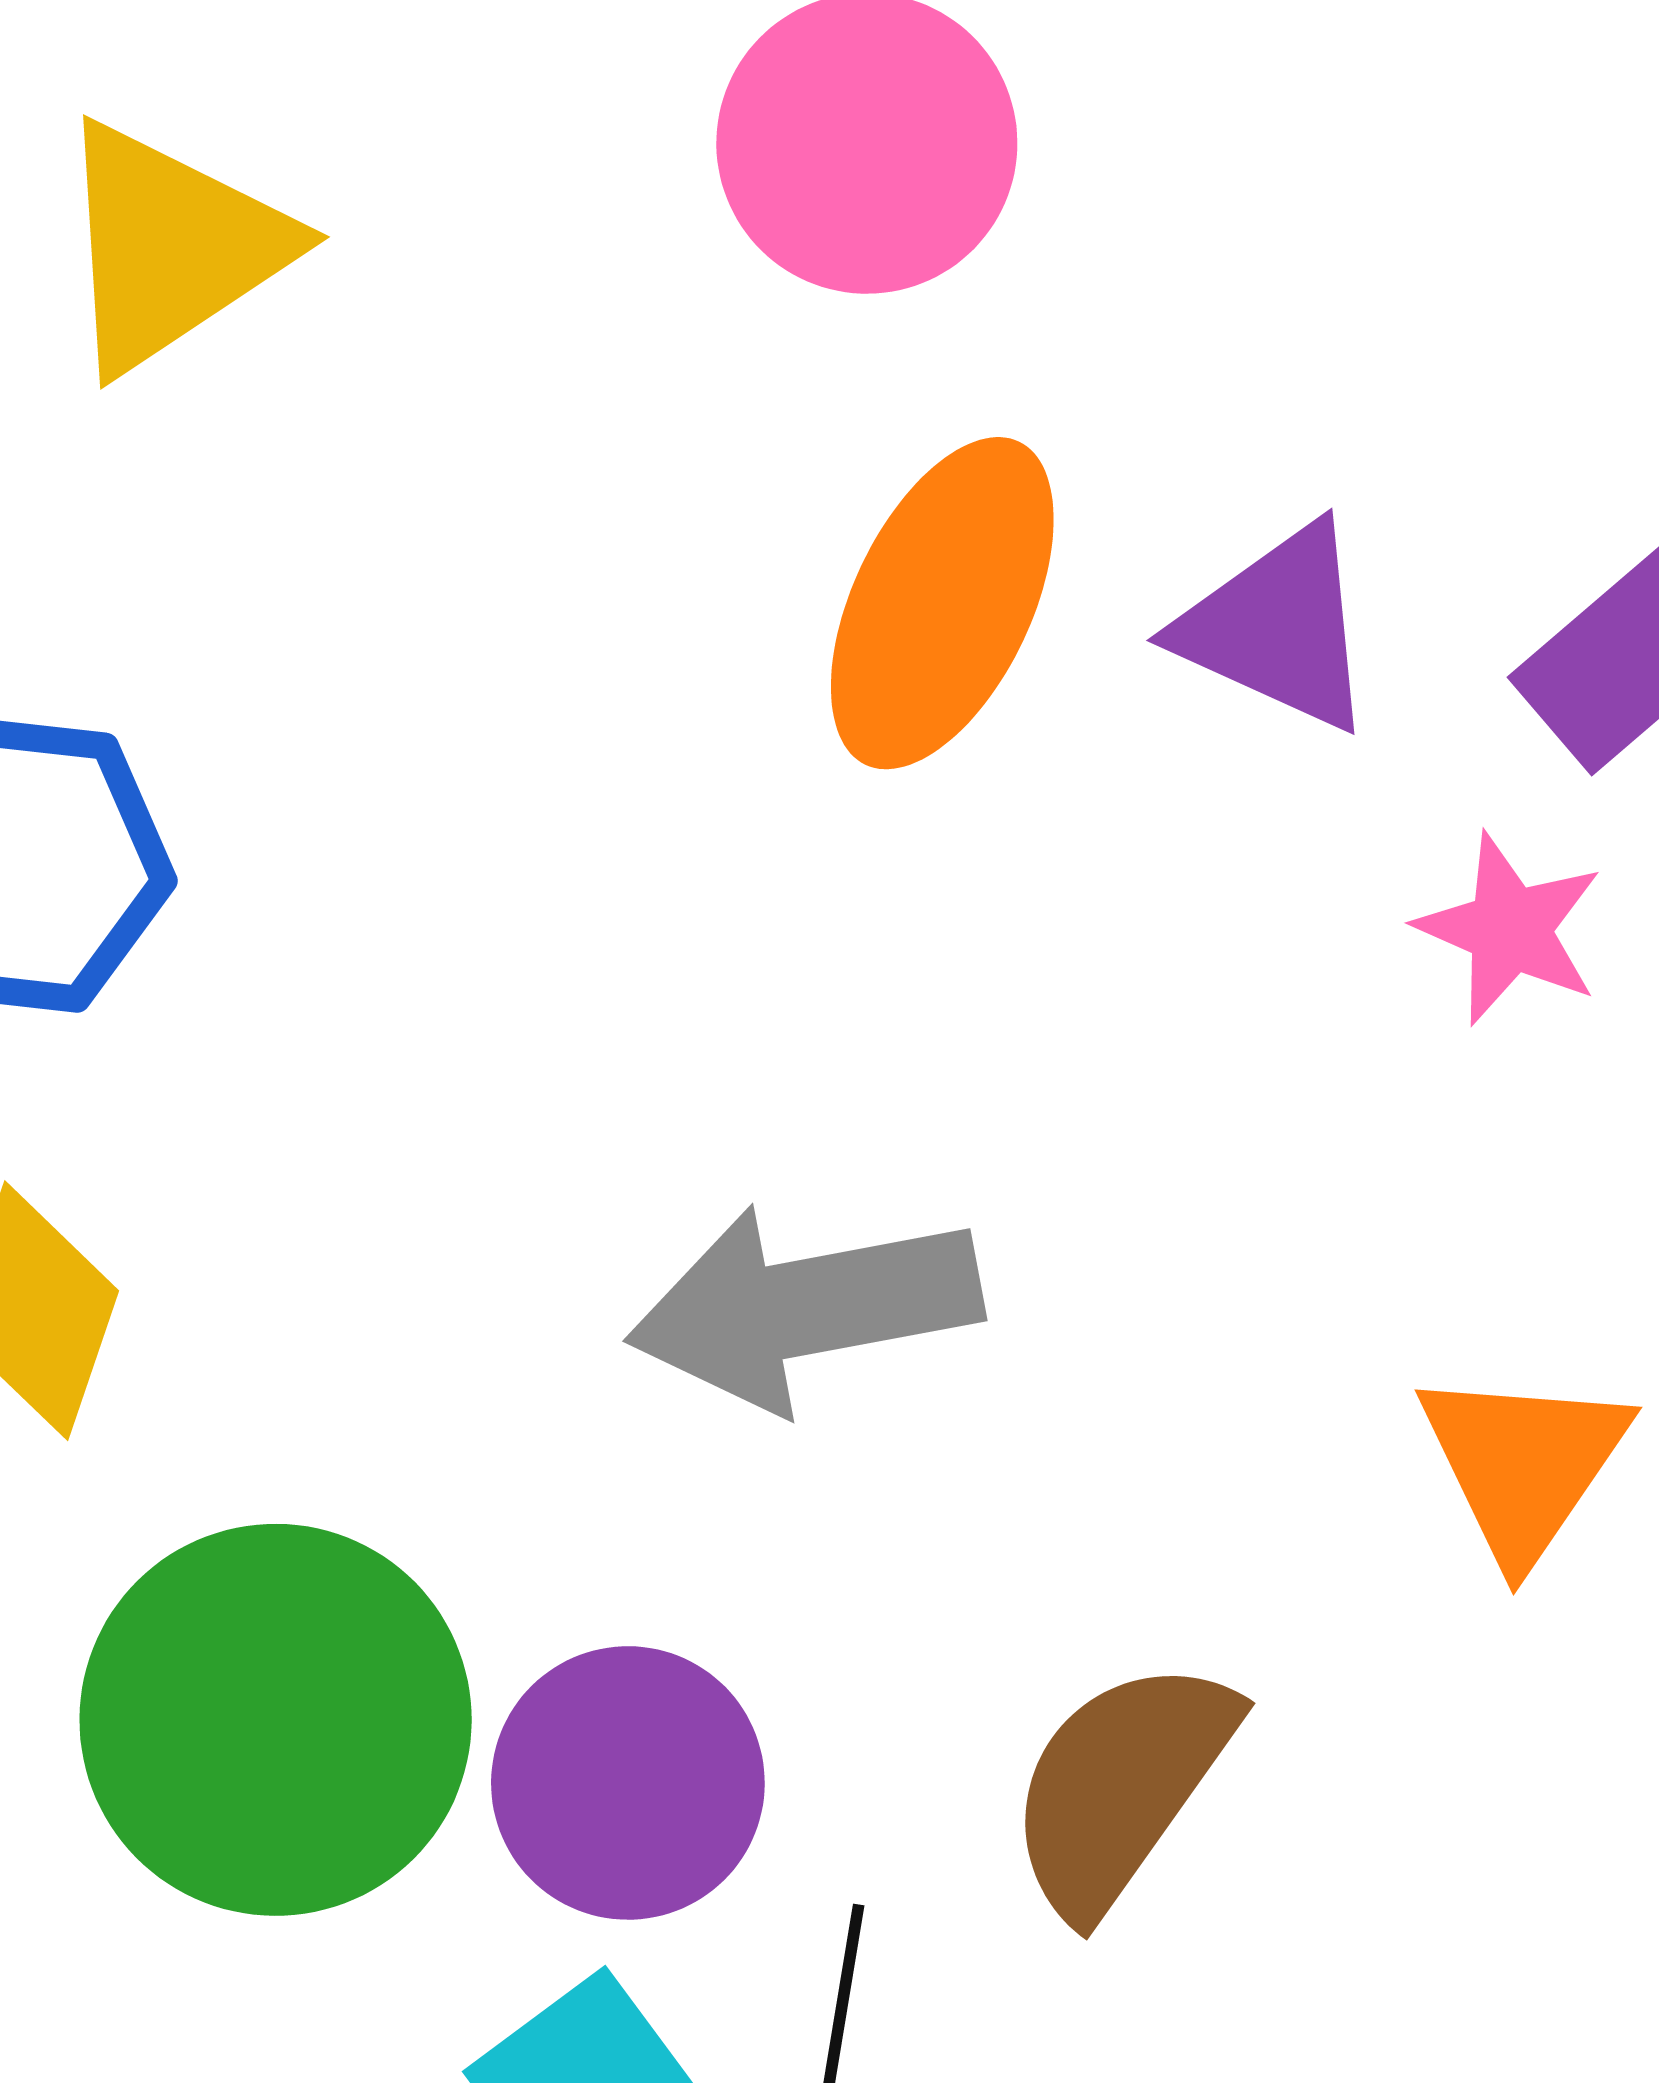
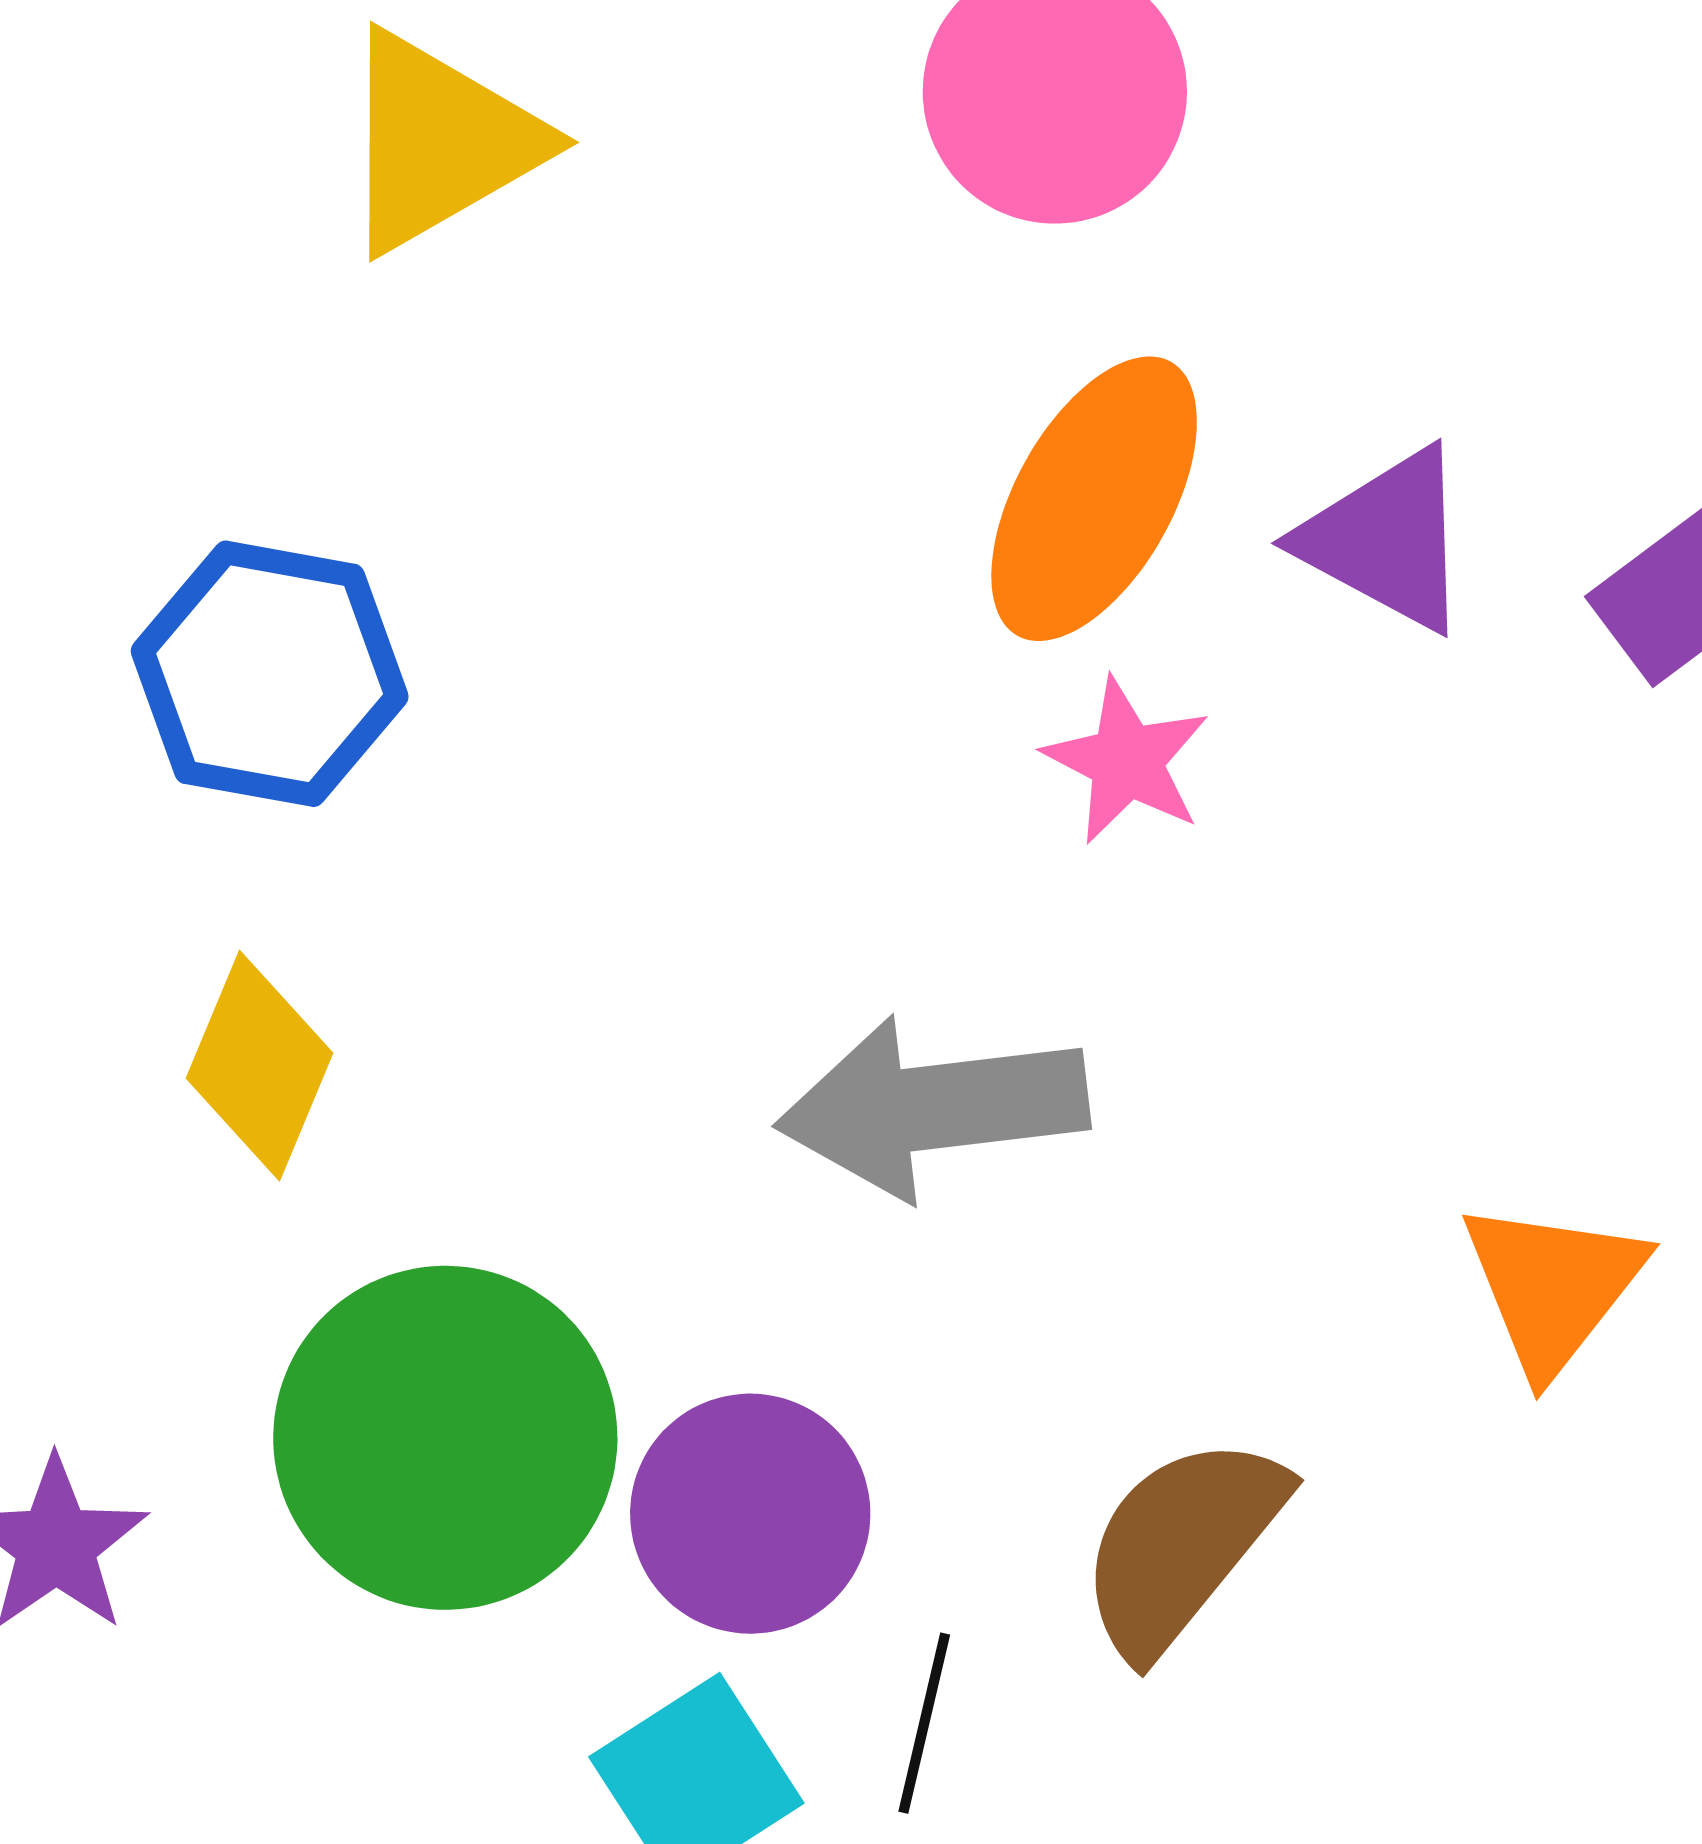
pink star: (1510, 929) -> (1127, 761), moved

